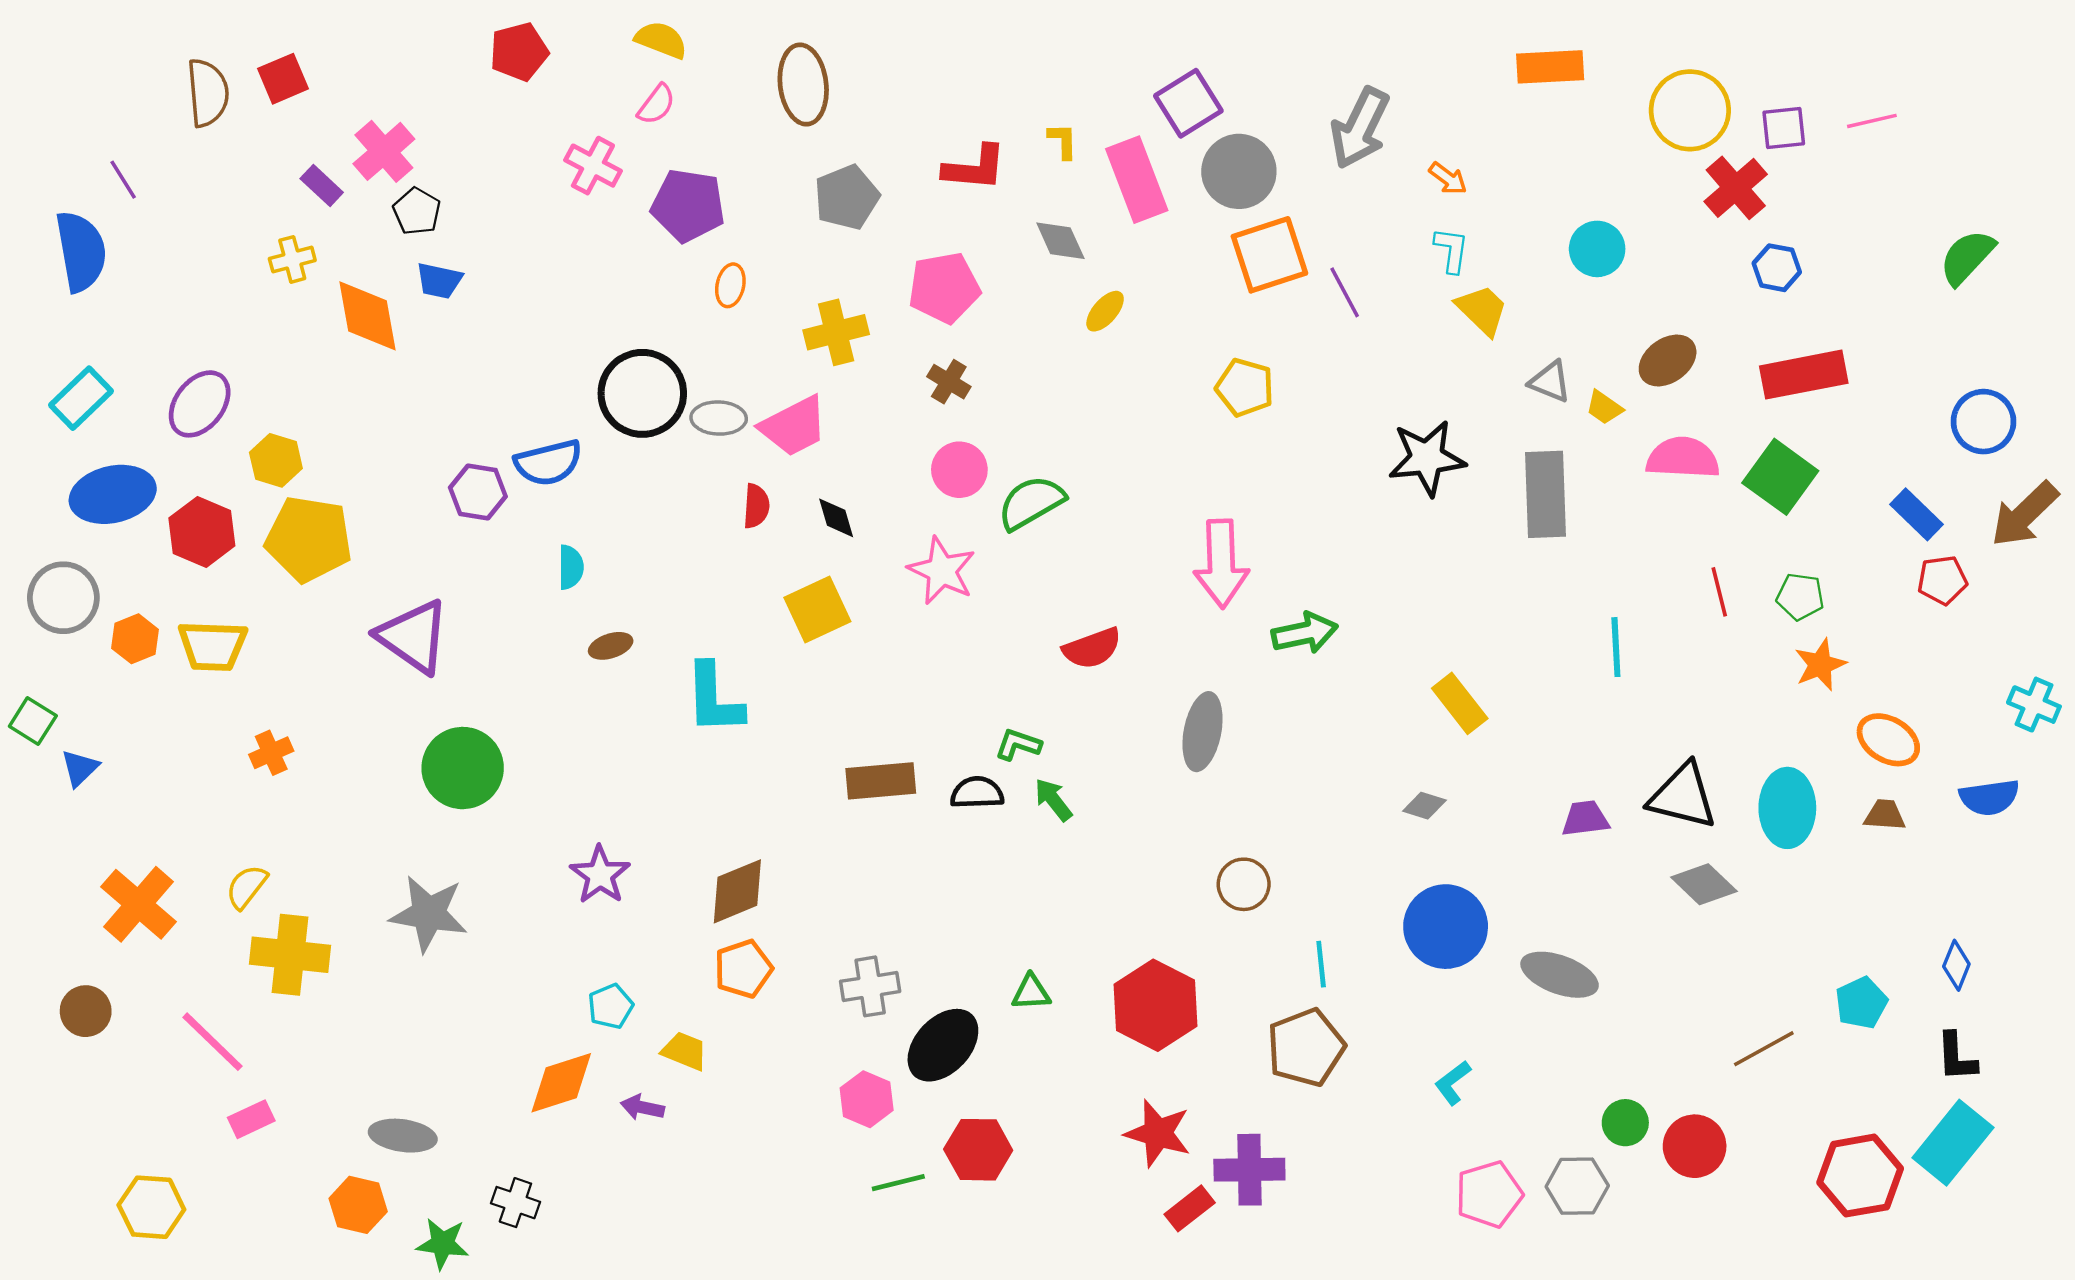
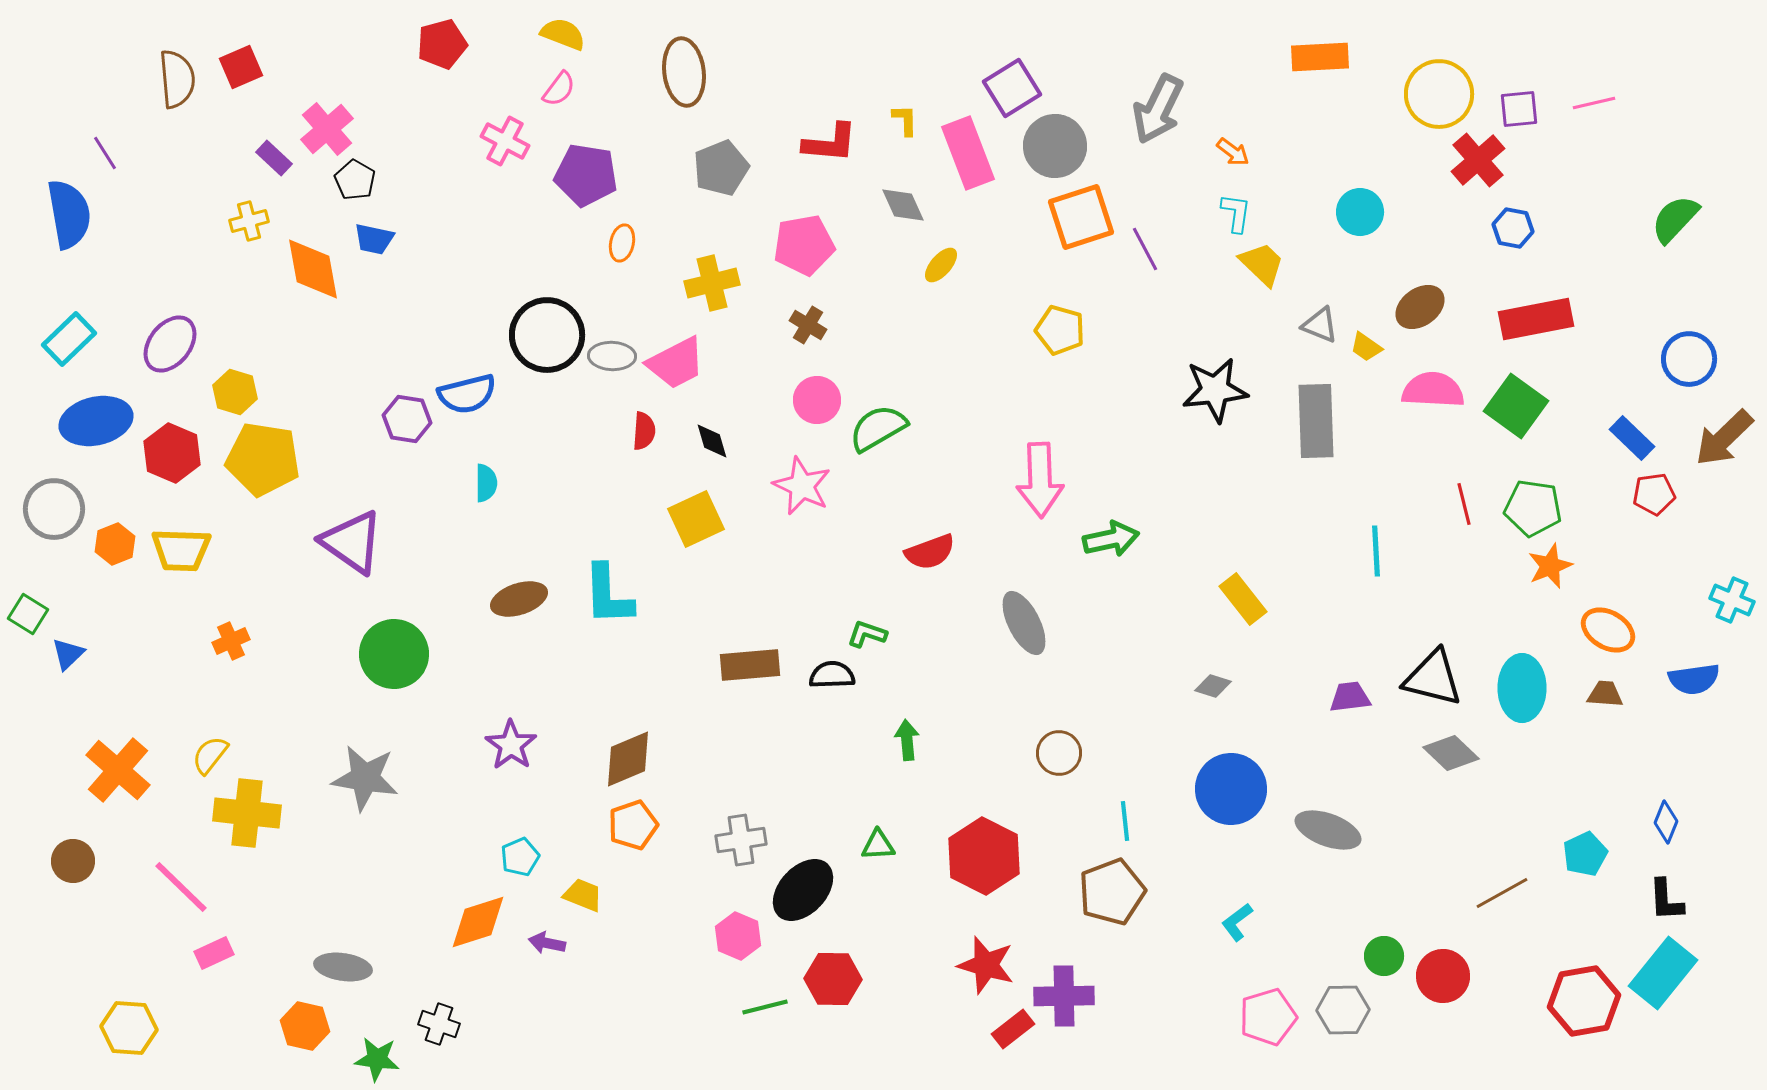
green pentagon: (1800, 597) -> (1533, 508), size x1.4
brown ellipse: (611, 646) -> (519, 599), moved, size x1.5
gray ellipse: (1203, 732) -> (1024, 623), turned -38
green arrow: (1053, 800) -> (907, 740), moved, turned 33

